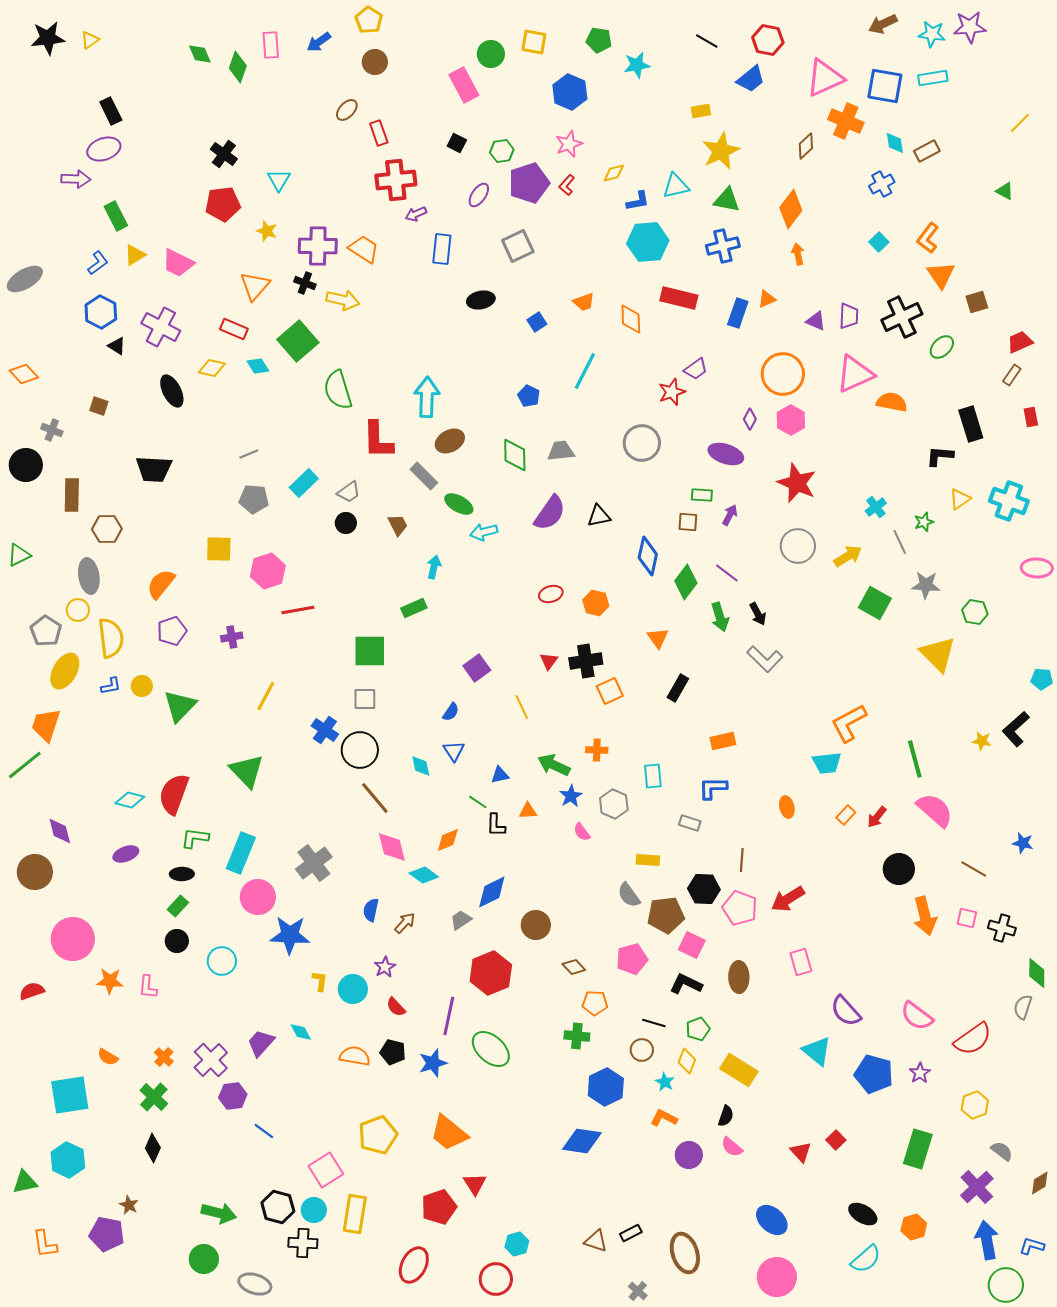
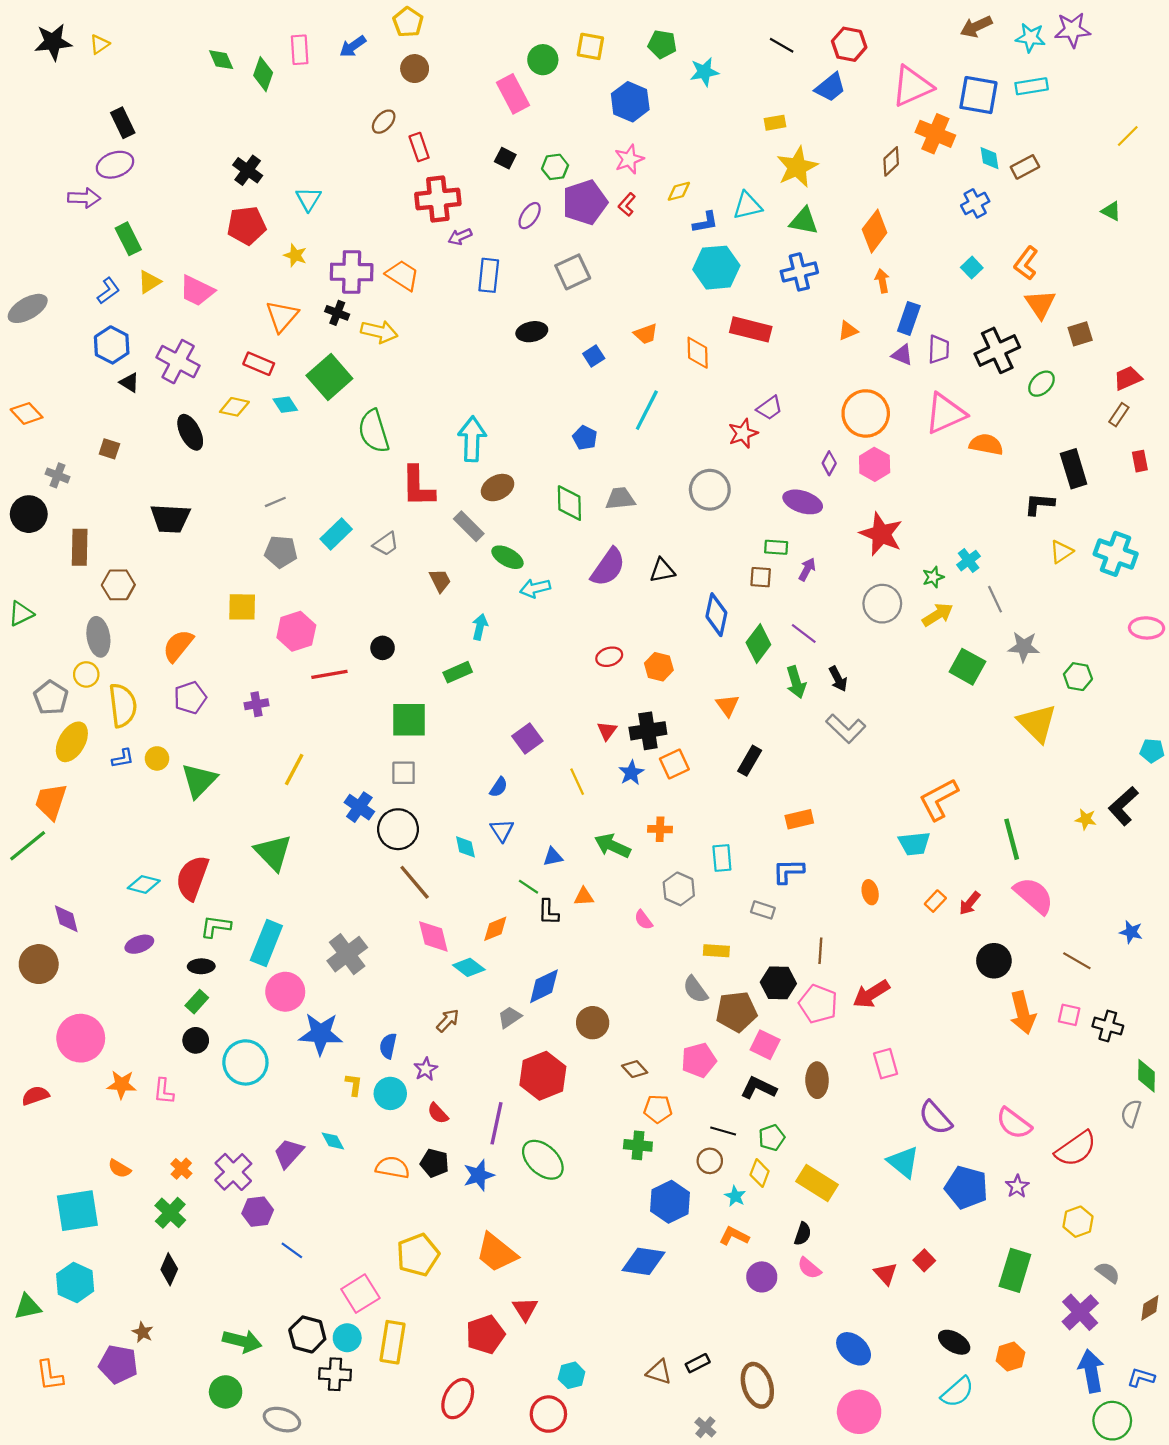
blue rectangle: (738, 313) -> (909, 318), moved
green star: (924, 522) -> (933, 577), moved
black circle: (346, 523) -> (383, 648), moved
blue star: (571, 796) -> (631, 773), moved
blue semicircle: (371, 910) -> (388, 1046), moved
cyan circle: (222, 961) -> (245, 1062), size x1.4

